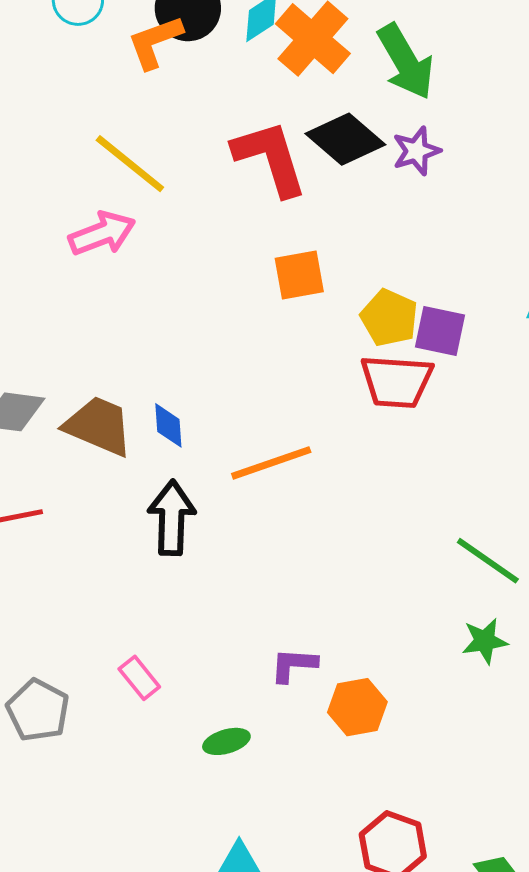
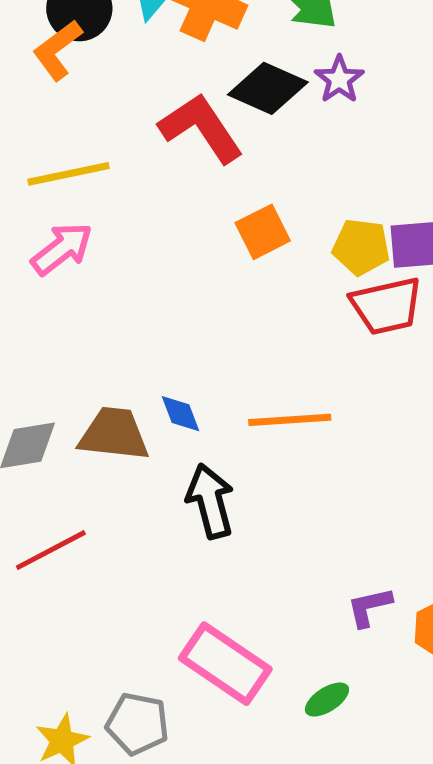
yellow line: (130, 164) -> (69, 174), turned -34
orange line: (271, 463) -> (290, 420), turned 32
pink rectangle: (139, 678) -> (225, 664), size x2.0

